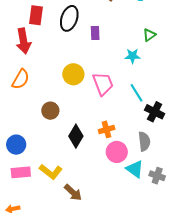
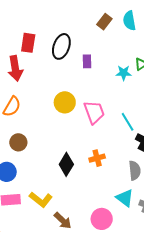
cyan star: (132, 56) -> (124, 73), moved
brown circle: (50, 111) -> (18, 142), moved
pink circle: (117, 152) -> (102, 219), moved

